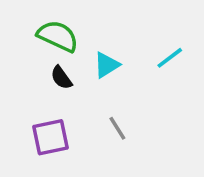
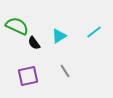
green semicircle: (58, 36) -> (17, 26), moved

